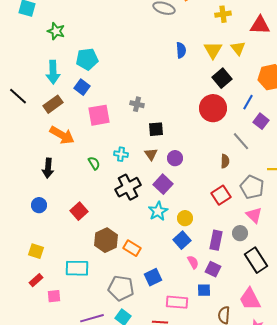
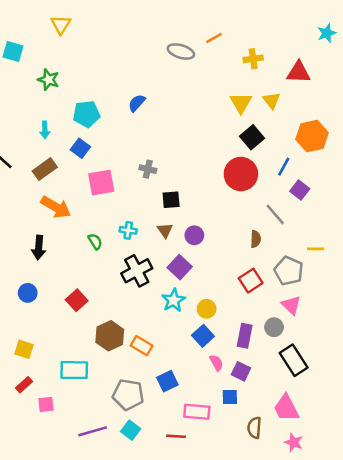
blue semicircle: (181, 50) -> (137, 103), moved, turned -133
cyan arrow: (53, 72) -> (45, 130), size x0.6

